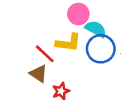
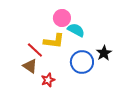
blue circle: (101, 49) -> (82, 62), moved

